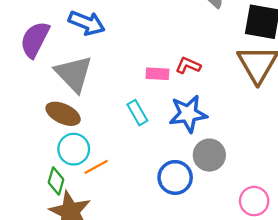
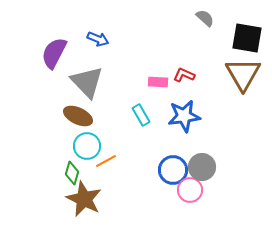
blue arrow: (87, 23) -> (98, 39), size x0.7
gray circle: (209, 155) -> (202, 167), moved
pink circle: (254, 201) -> (190, 190), moved

